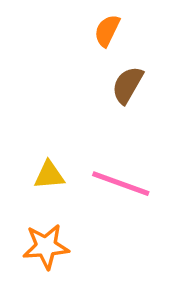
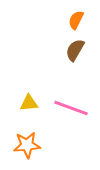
orange semicircle: (107, 31) -> (76, 20), moved

